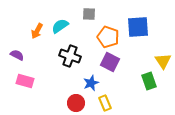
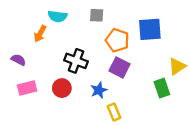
cyan semicircle: (60, 26) -> (58, 16), moved, turned -138
yellow triangle: (163, 61) -> (177, 66), turned 30
pink rectangle: (25, 81) -> (27, 88), turned -30
red circle: (76, 103) -> (62, 88), moved

